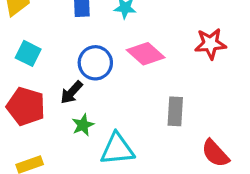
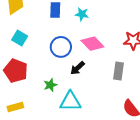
black arrow: (71, 92) -> (77, 68), moved
gray rectangle: (175, 111) -> (118, 71), moved

